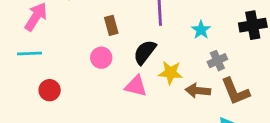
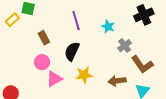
yellow star: (171, 73) -> (84, 75), moved
pink triangle: (136, 86) -> (54, 79), moved, turned -30
brown arrow: (198, 91) -> (117, 81), moved

